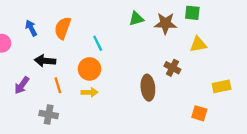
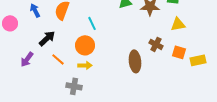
black arrow: (45, 61) -> (47, 38), turned 132
orange line: (58, 85) -> (58, 59), turned -32
orange square: (199, 113) -> (179, 52), moved
gray cross: (49, 115) -> (74, 86), moved

